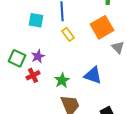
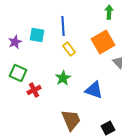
purple star: (38, 56) -> (15, 42), moved
green star: (62, 80) -> (63, 78), moved

